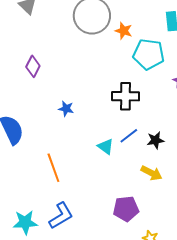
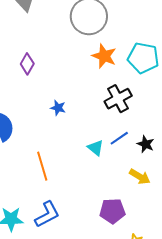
orange star: (124, 31) -> (104, 56), moved, size x1.4
black cross: (126, 96) -> (118, 99), turned -32
black star: (155, 140) -> (146, 144), turned 30

